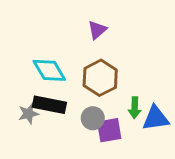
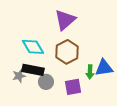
purple triangle: (97, 30) -> (65, 20), size x1.6
gray circle: (93, 118) -> (46, 82), moved
blue triangle: (156, 118) -> (104, 68), moved

